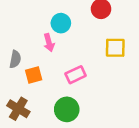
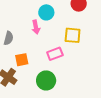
yellow square: (115, 48) -> (73, 35), moved
orange square: (34, 75) -> (22, 60), moved

